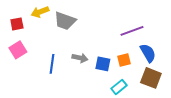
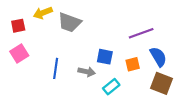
gray arrow: (80, 58) -> (87, 72), moved
blue square: (103, 64) -> (105, 57), moved
cyan rectangle: (119, 87) -> (111, 87), moved

